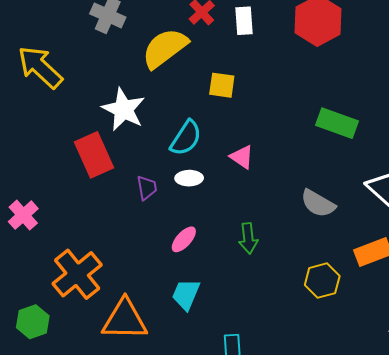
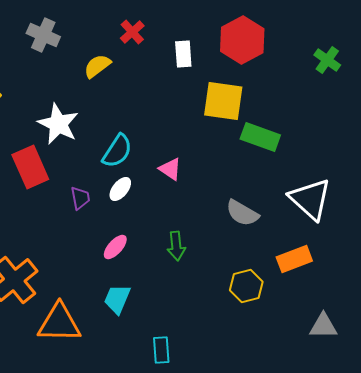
white rectangle: (244, 21) -> (183, 54), moved
yellow semicircle: (165, 48) -> (97, 66), size x0.6
yellow square: (222, 85) -> (223, 101), moved, size x1.6
white ellipse: (189, 178) -> (120, 189), turned -50

